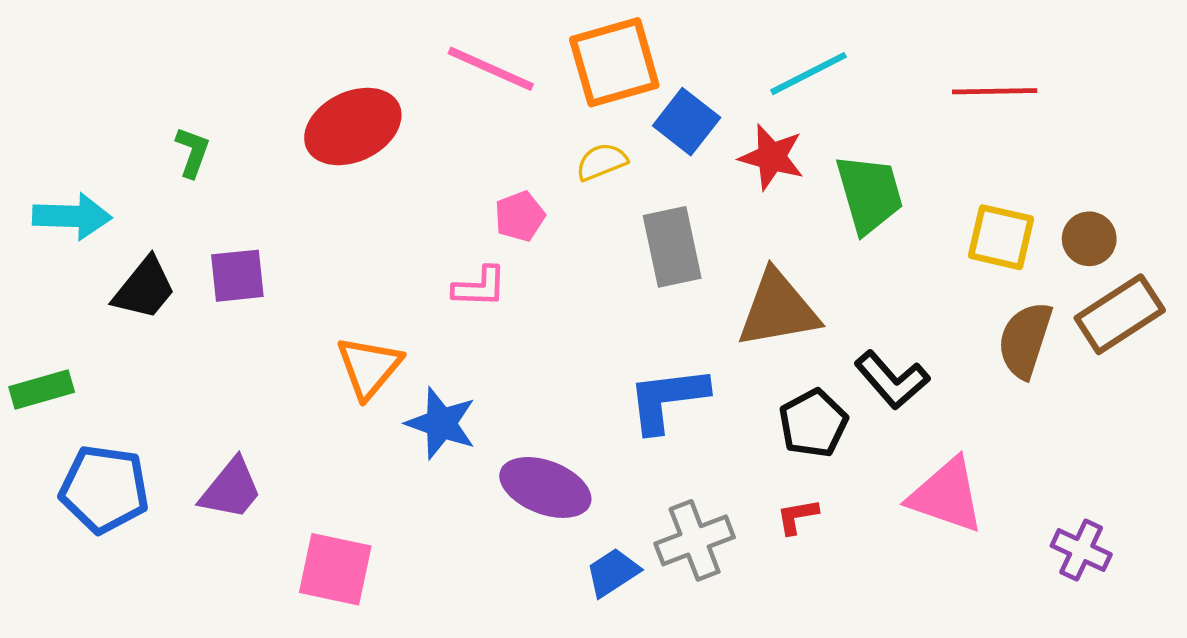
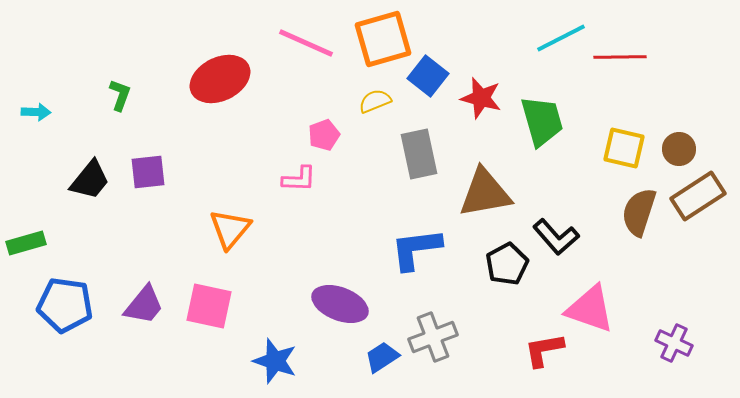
cyan line: (808, 74) -> (561, 38), moved
cyan arrow: (72, 216) -> (36, 112), moved, size x0.6
blue star: (441, 423) -> (275, 361), moved
red L-shape: (797, 516) -> (544, 350), moved, size x1.5
pink square: (335, 569) -> (209, 306), moved

